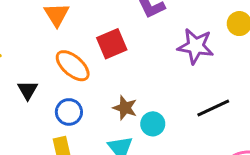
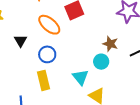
brown star: (125, 108) -> (110, 44), moved

